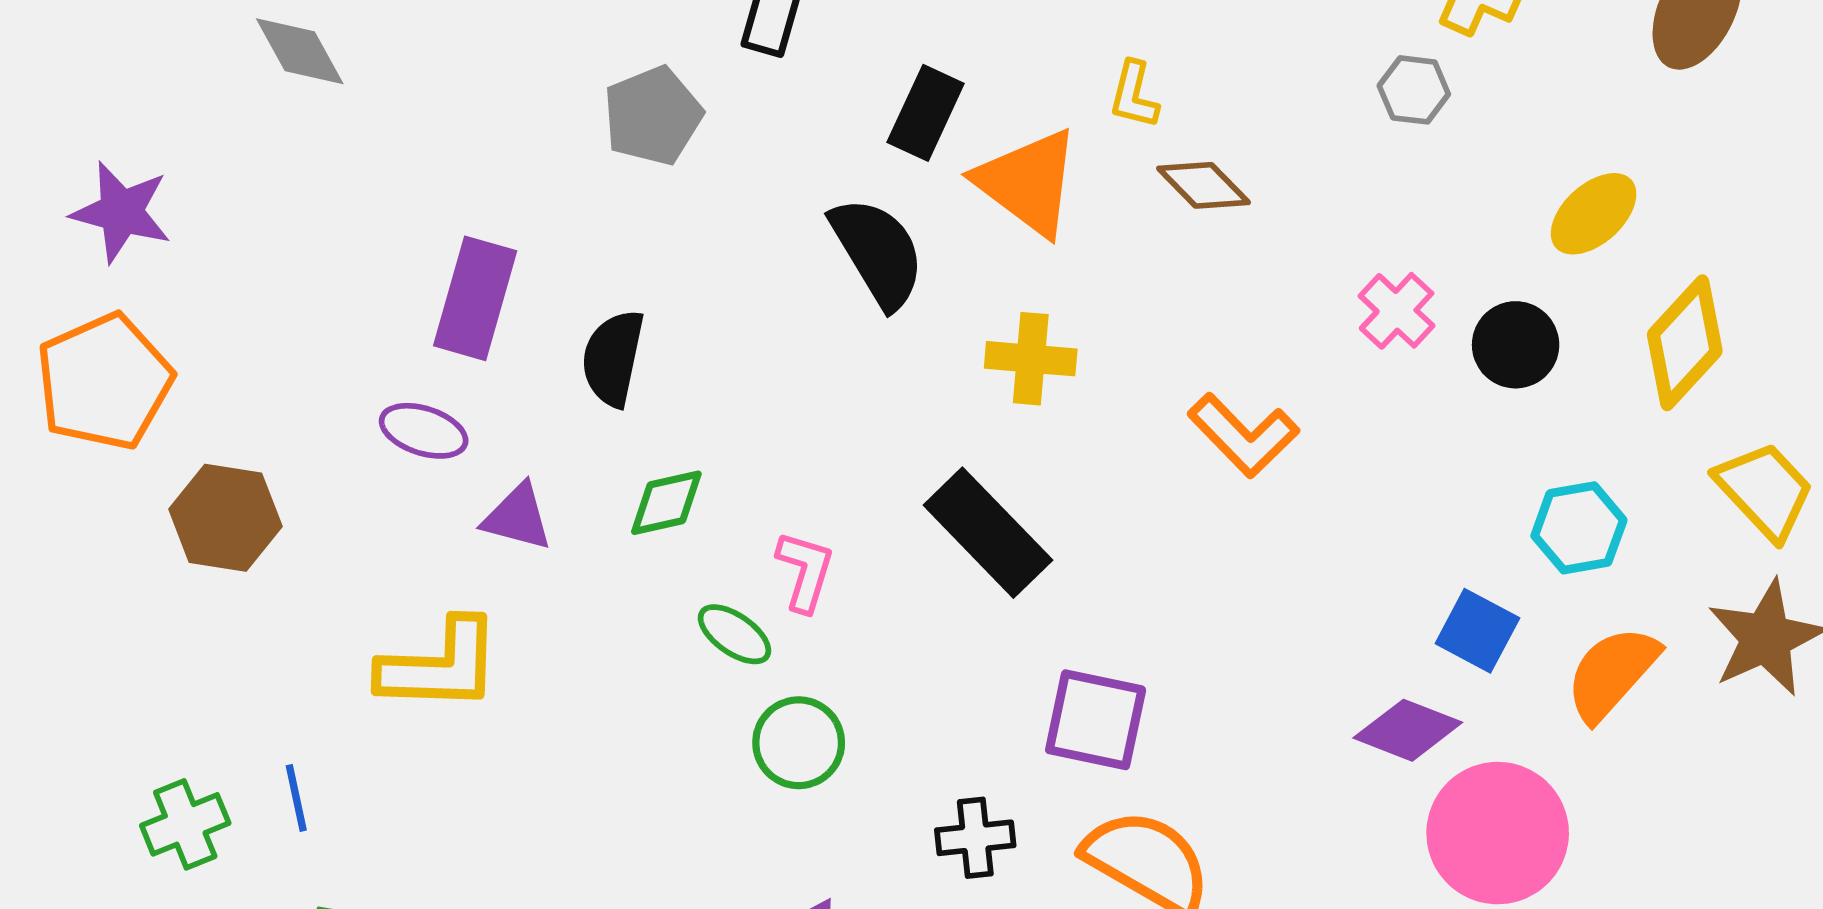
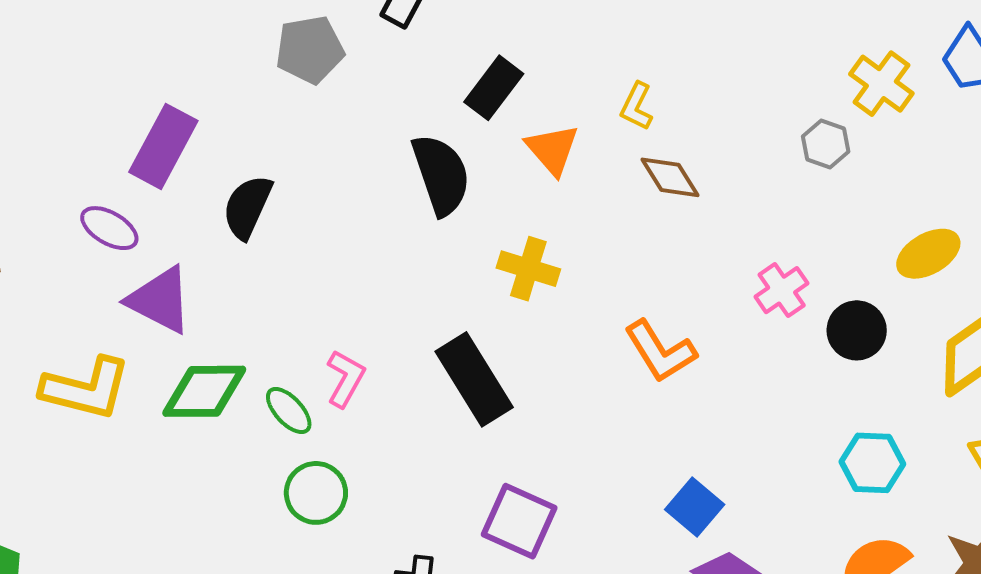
orange triangle: (1028, 182) -> (552, 149), size x0.7
green diamond: (666, 503) -> (204, 391), moved, size x1.5
purple triangle: (517, 517) -> (160, 300), size x1.4
blue square: (1477, 631) -> (695, 507), moved

